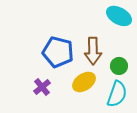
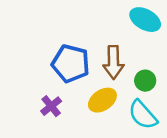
cyan semicircle: (117, 94) -> (143, 115), turned 120

